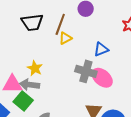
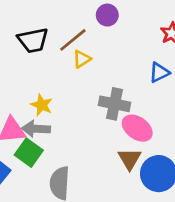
brown line: (60, 24) -> (73, 40), turned 35
blue triangle: (101, 49) -> (159, 72), moved
pink ellipse: (102, 78) -> (137, 128), moved

